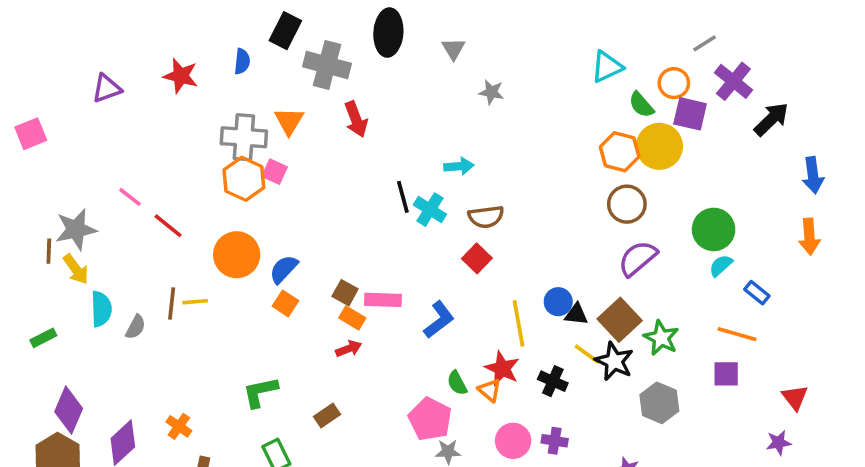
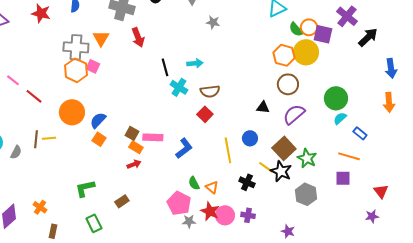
orange circle: (674, 83) -> (309, 27), moved
black line: (403, 197) -> (165, 67), moved
black triangle: (576, 314) -> (263, 107), moved
red star: (502, 369) -> (210, 211), moved

